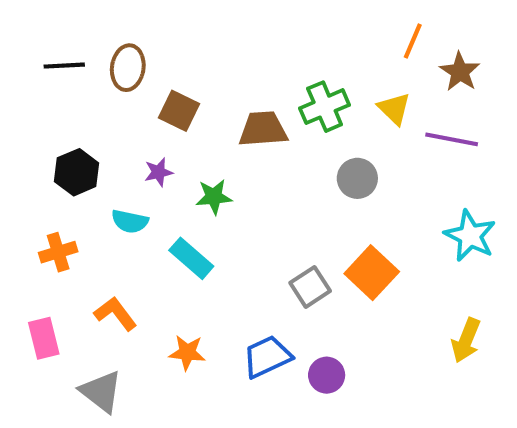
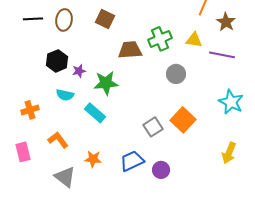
yellow triangle: (394, 109) -> (194, 40), turned -36
brown square: (179, 111) -> (105, 19), moved
black hexagon: (77, 172) -> (57, 61), moved
green star: (214, 197) -> (106, 83), size x1.4
gray triangle: (101, 392) -> (65, 177), moved

